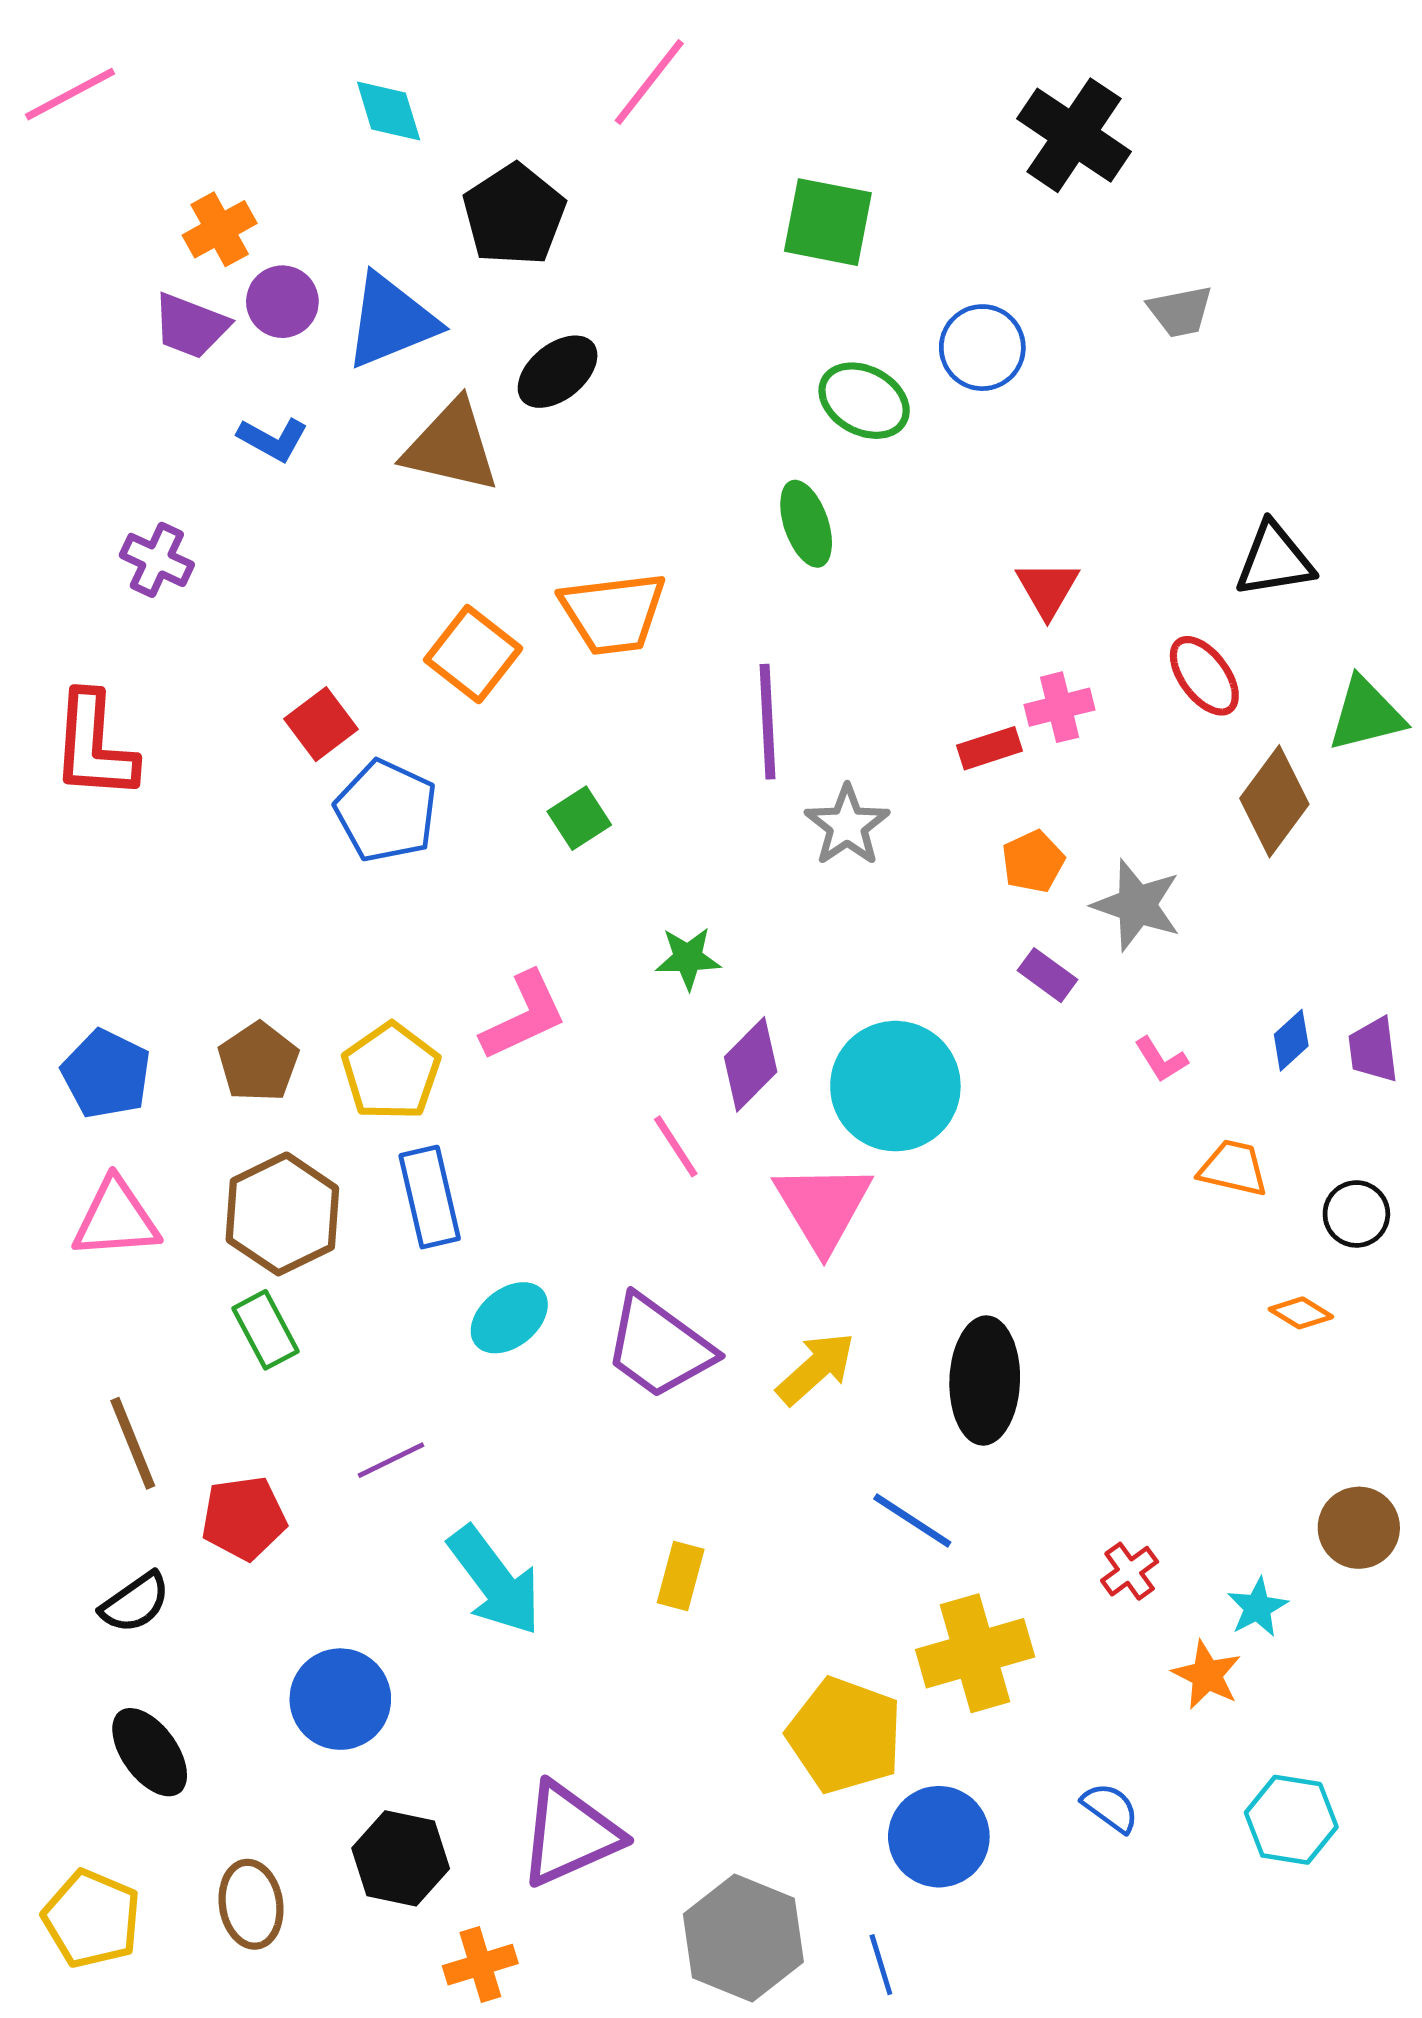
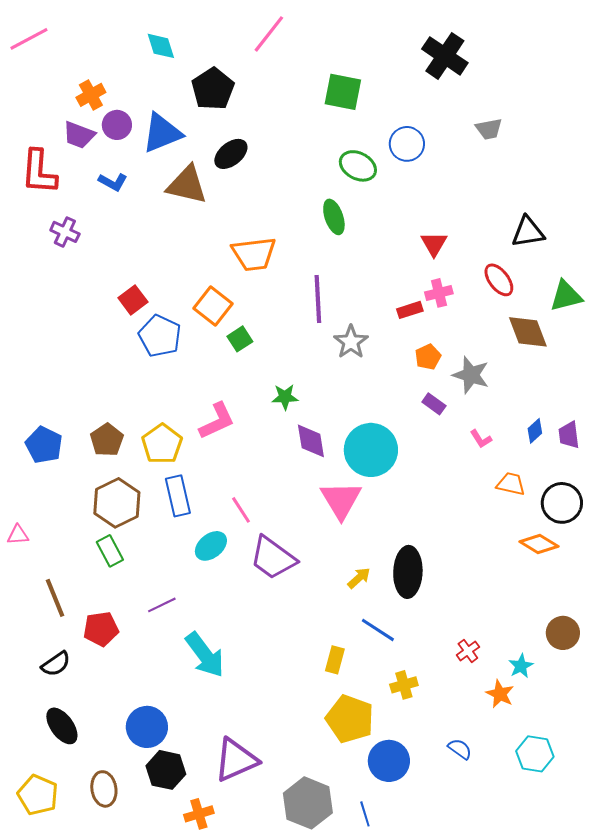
orange square: (473, 654) -> (213, 306), moved
red L-shape: (94, 746) -> (39, 172), moved
brown diamond: (1274, 801) -> (528, 332), turned -57
purple diamond: (751, 1064) -> (311, 441), turned -54
pink line: (676, 1146) -> (241, 510), moved
black circle: (1356, 1214) -> (562, 503), size x1.5
pink triangle: (116, 1219) -> (18, 535), moved, size x0.6
orange diamond: (1301, 1313) -> (539, 544), size x1.5
yellow arrow: (816, 1368) -> (359, 578), moved, size x0.7
yellow rectangle: (681, 1576) -> (335, 660), moved
yellow cross: (975, 1653) -> (404, 685), size x0.6
blue circle: (340, 1699) -> (147, 727), moved

